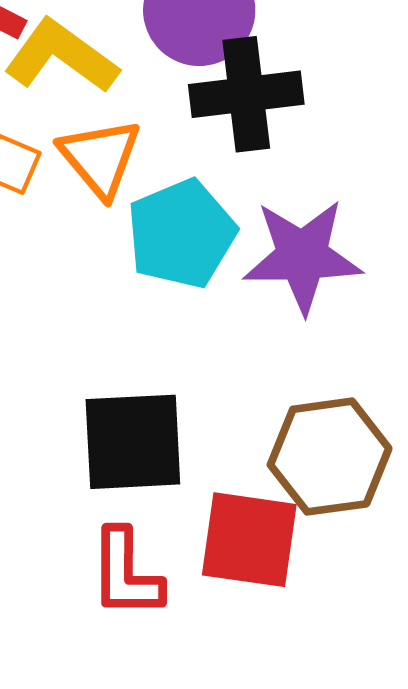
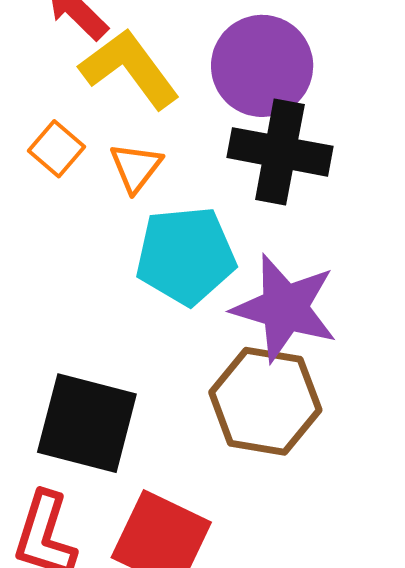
orange triangle: (100, 158) -> (136, 167), size x0.7
brown hexagon: (330, 457) -> (265, 401), moved

